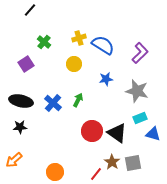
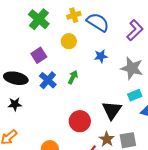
green cross: (44, 42) -> (39, 19), size x1.5
purple square: (26, 64) -> (39, 55), moved
red circle: (92, 131) -> (80, 121), moved
black triangle: (117, 133) -> (112, 110), turned 30

